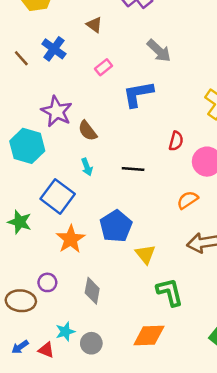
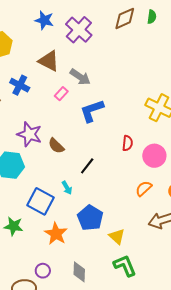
brown triangle: (94, 25) -> (49, 61), size x1.6
gray arrow: (159, 51) -> (80, 77), moved
cyan arrow: (87, 167) -> (67, 188), moved
black line: (133, 169) -> (87, 166), moved, turned -48
green L-shape: (170, 292) -> (125, 266), moved

